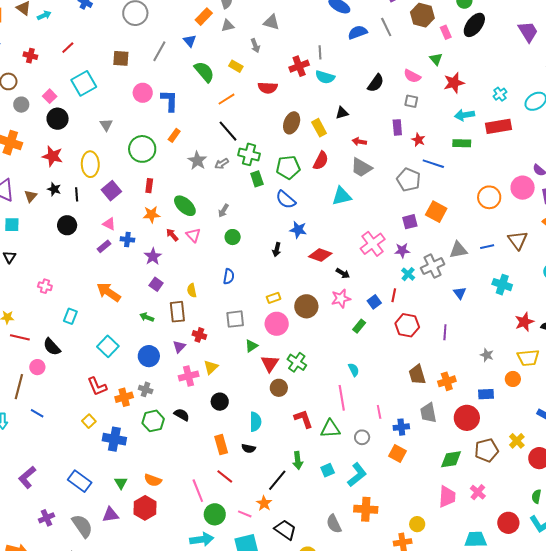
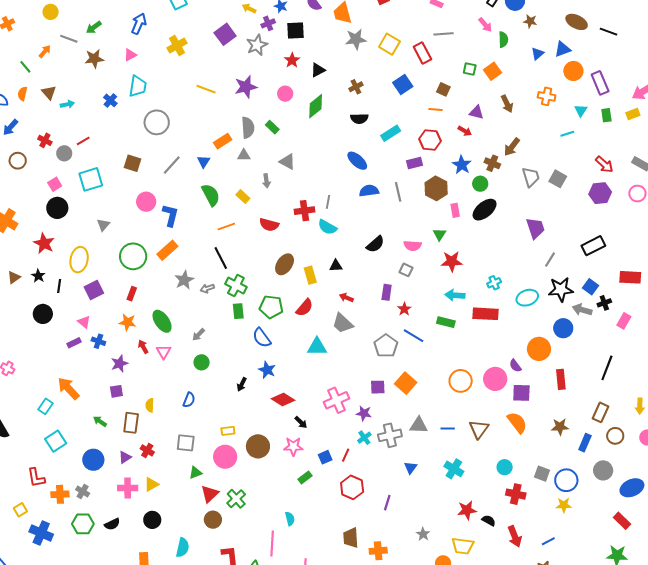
pink semicircle: (412, 76) -> (413, 246), turned -36
gray circle: (21, 105) -> (64, 153), moved
orange rectangle: (174, 135) -> (167, 250), size x1.5
purple square: (156, 284) -> (116, 391), turned 32
cyan rectangle: (70, 316) -> (46, 406), moved
black semicircle: (182, 415) -> (112, 524), turned 112

